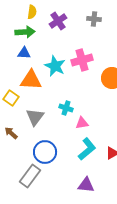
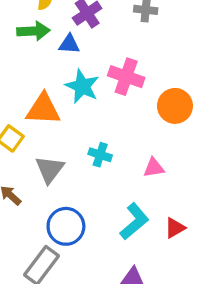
blue triangle: (24, 53) -> (69, 44), moved
pink cross: (82, 60) -> (126, 77), turned 35
pink triangle: (82, 123) -> (154, 168), moved

